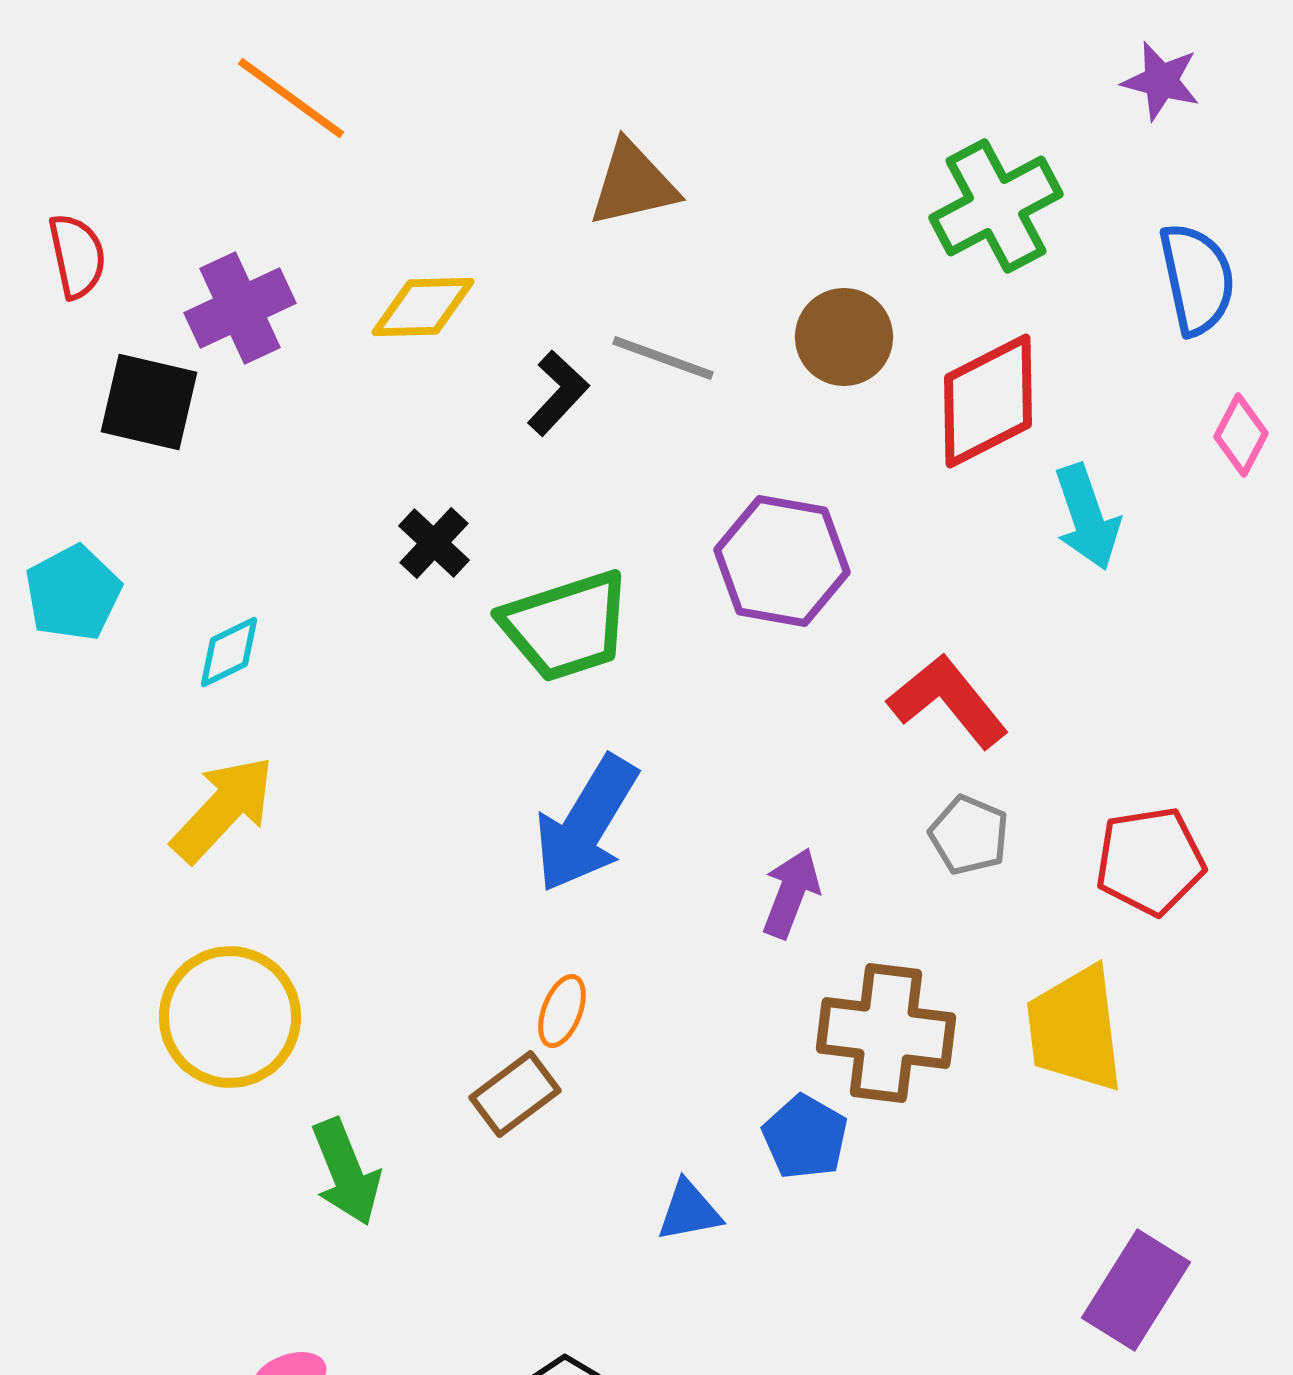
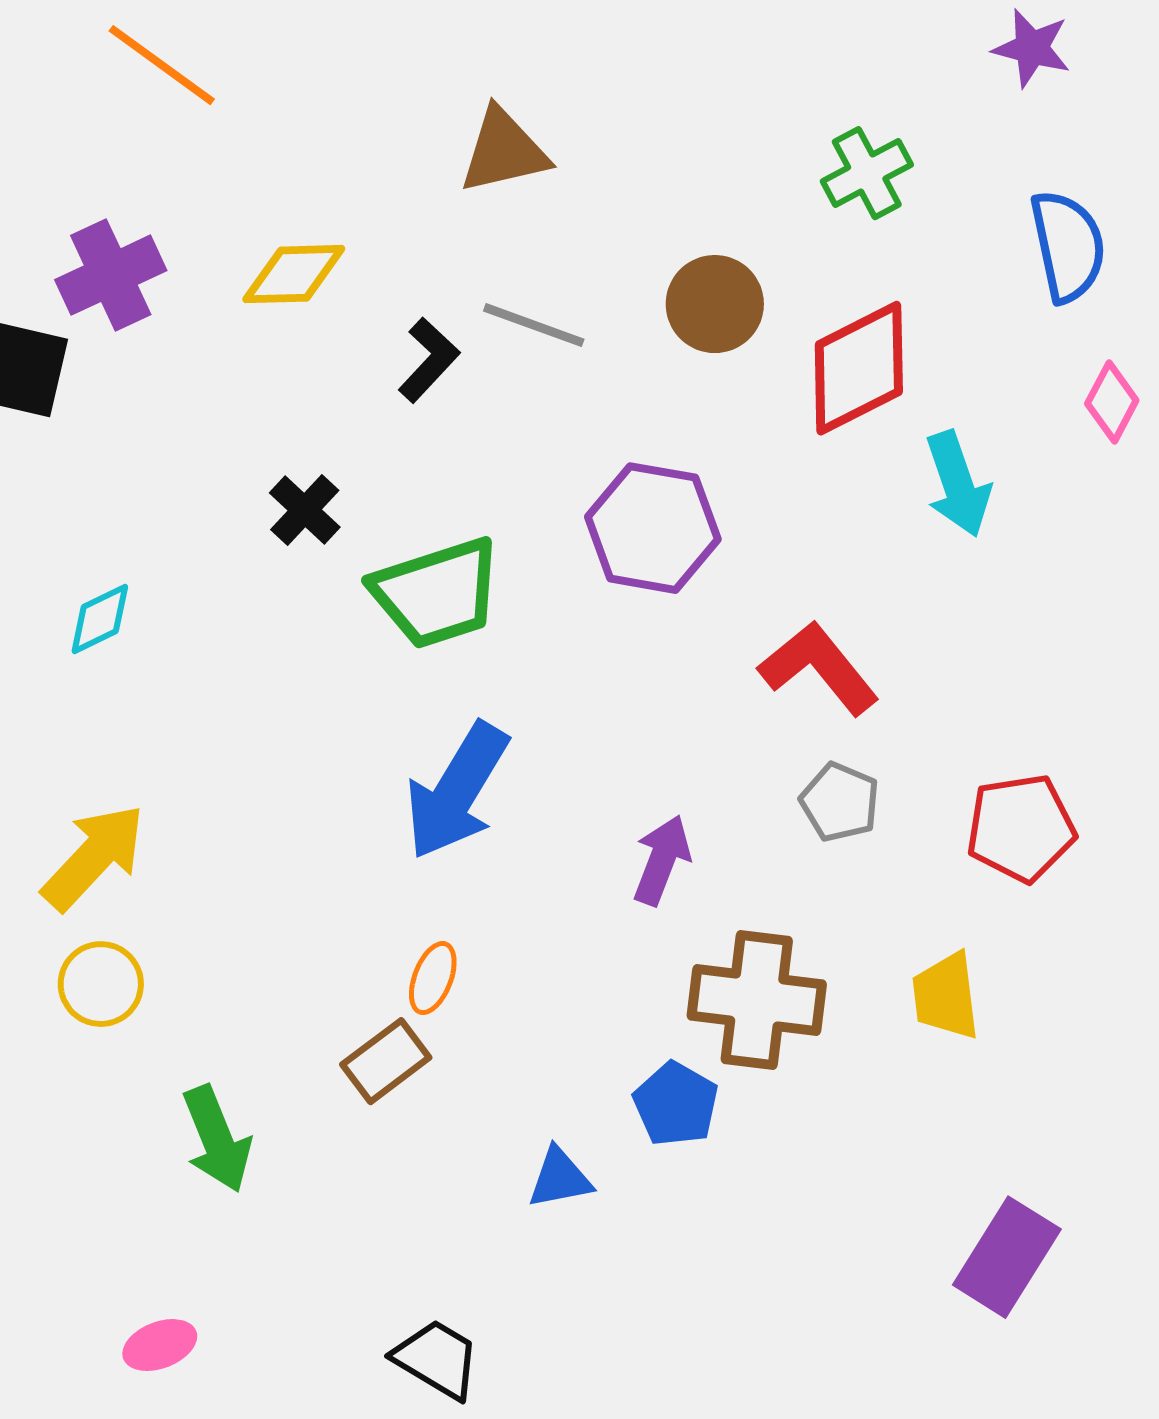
green cross: (996, 206) -> (867, 173), size x0.7
yellow arrow: (223, 809) -> (94, 857), moved
yellow circle: (230, 1017) -> (101, 984), size x0.6
yellow trapezoid: (1075, 1029) -> (946, 996), size x0.7

